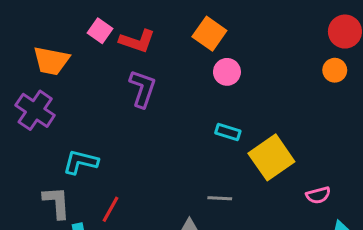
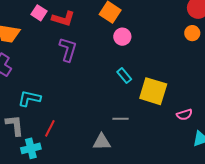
cyan rectangle: (228, 132) -> (124, 76), turned 35
yellow square: (271, 157) -> (153, 91), turned -36

